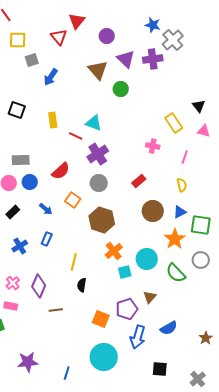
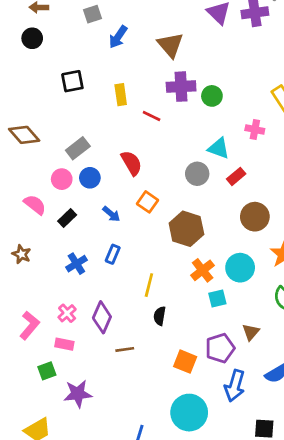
brown triangle: (98, 70) -> (170, 45), moved
green circle: (121, 89) -> (212, 96), moved
black square: (17, 110) -> (72, 81), turned -30
cyan triangle: (94, 123) -> (219, 148), moved
purple cross: (98, 154) -> (181, 87), moved, turned 30
gray rectangle: (21, 160) -> (78, 148), turned -36
red semicircle: (61, 171) -> (131, 163), turned -78
gray circle: (99, 183) -> (197, 174), moved
cyan circle: (147, 259) -> (240, 268), moved
purple star: (28, 362) -> (78, 394), moved

